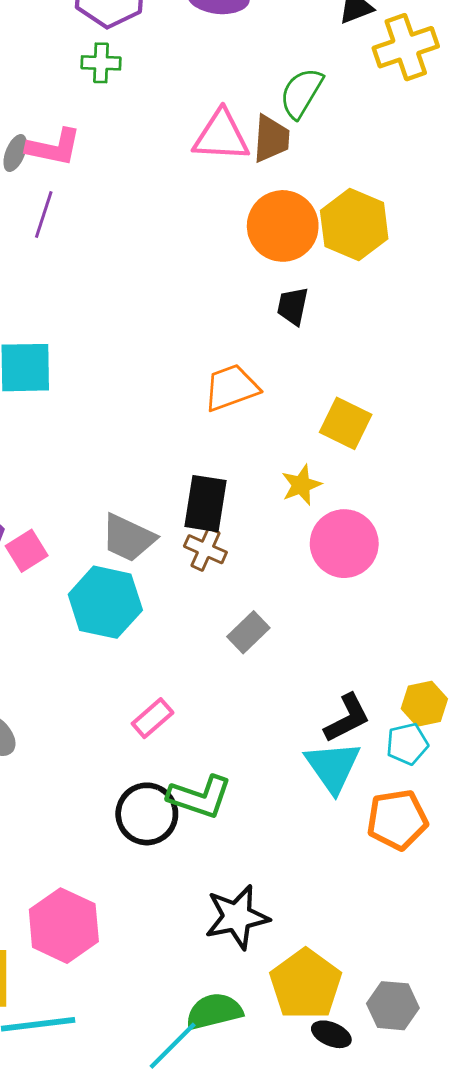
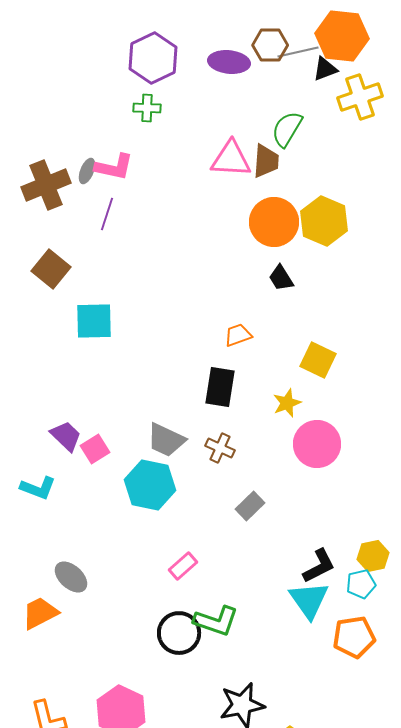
black trapezoid: (293, 306) -> (281, 278), turned -44
orange trapezoid: (231, 388) -> (238, 335), size x0.7
black rectangle: (205, 504) -> (220, 387), moved

